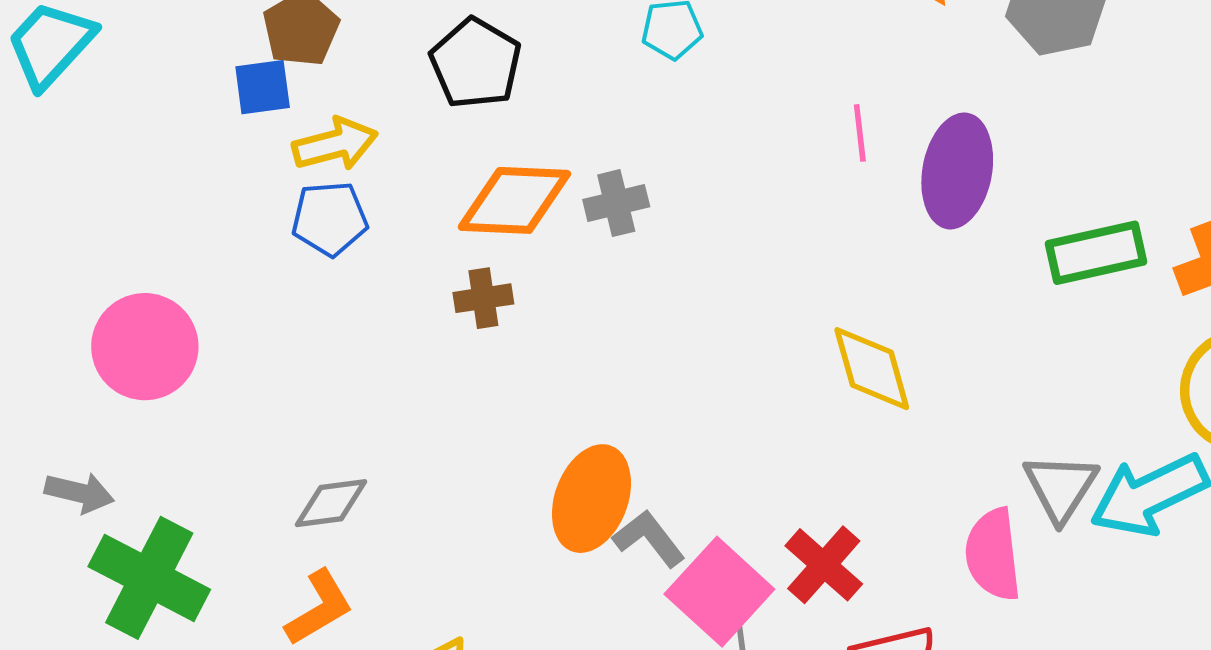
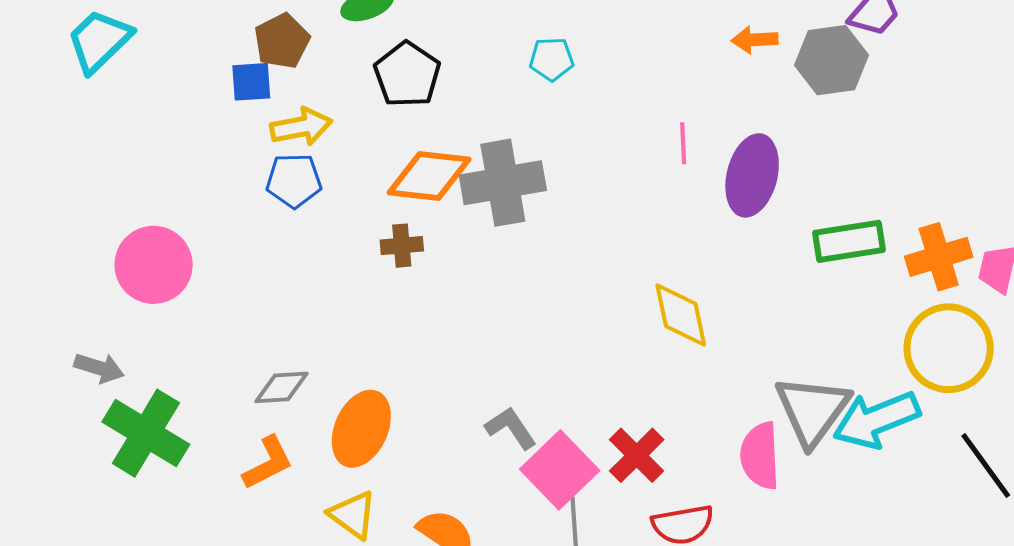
gray cross: (616, 203) -> (503, 183), size x1.8
gray triangle: (1061, 487) -> (812, 410), size x1.4
orange ellipse: (591, 499) -> (361, 429), moved

